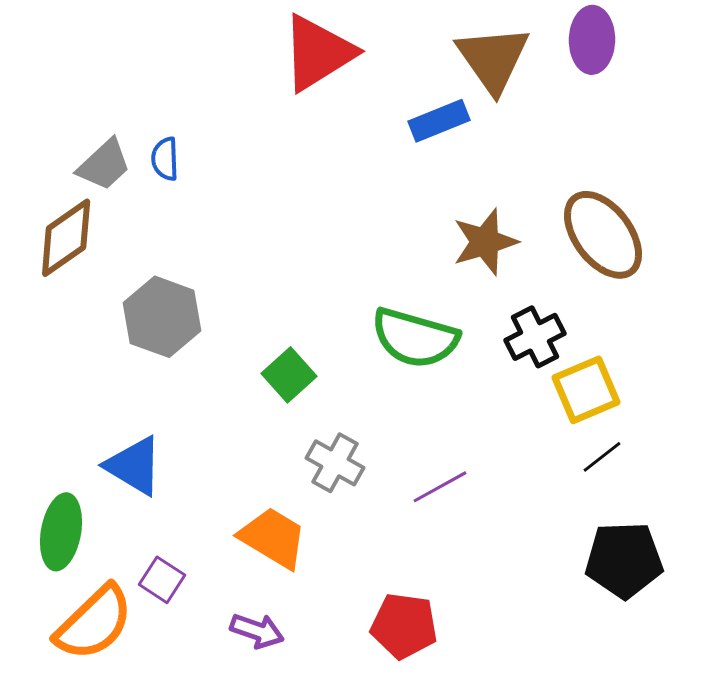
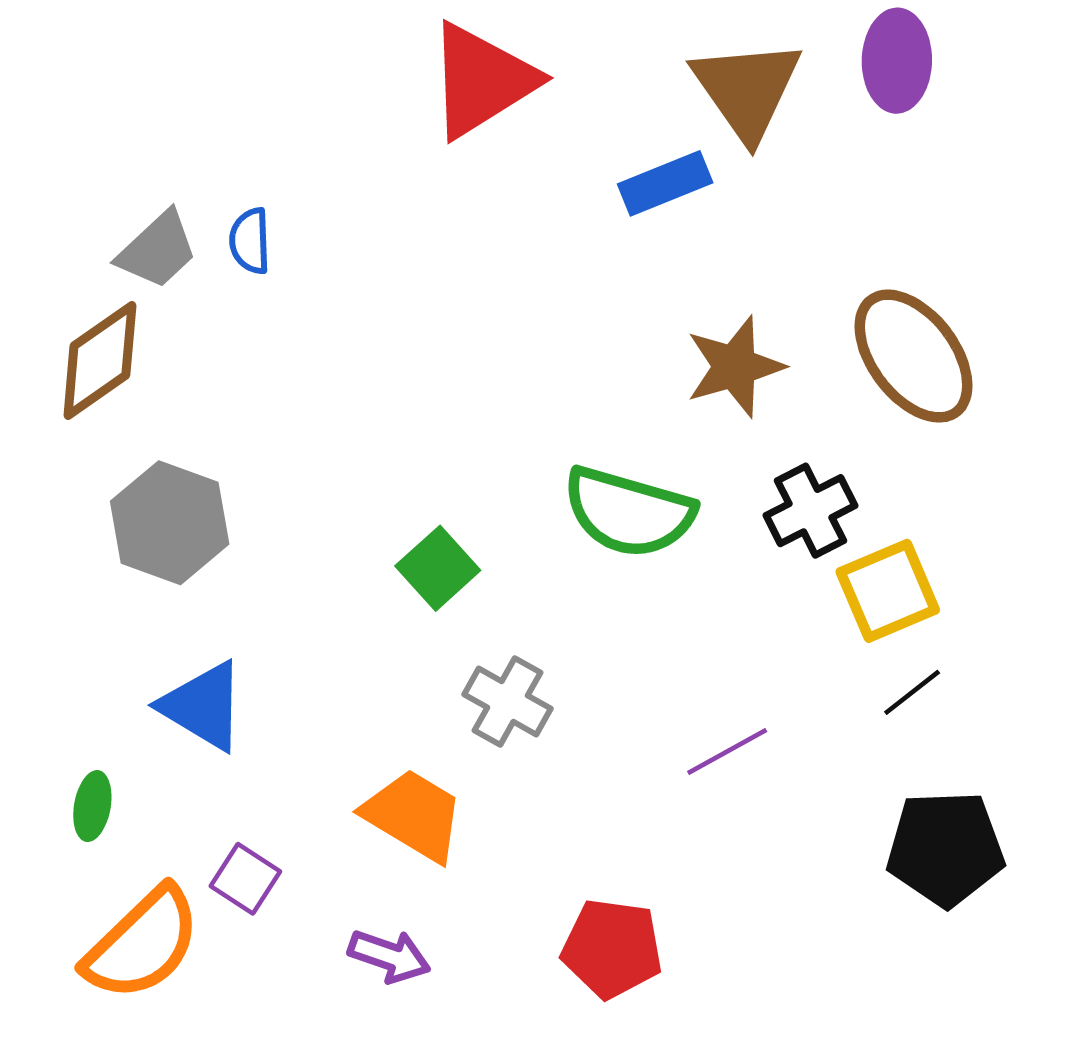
gray hexagon: (162, 317) -> (170, 523), moved
purple line: (440, 487) -> (727, 751), moved
green ellipse: (61, 532) -> (92, 806), size x0.6

